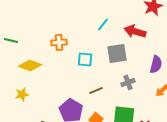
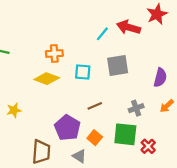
red arrow: (135, 31) -> (129, 27), moved
yellow diamond: (30, 65) -> (47, 79), moved
gray cross: (128, 82) -> (136, 108), moved

